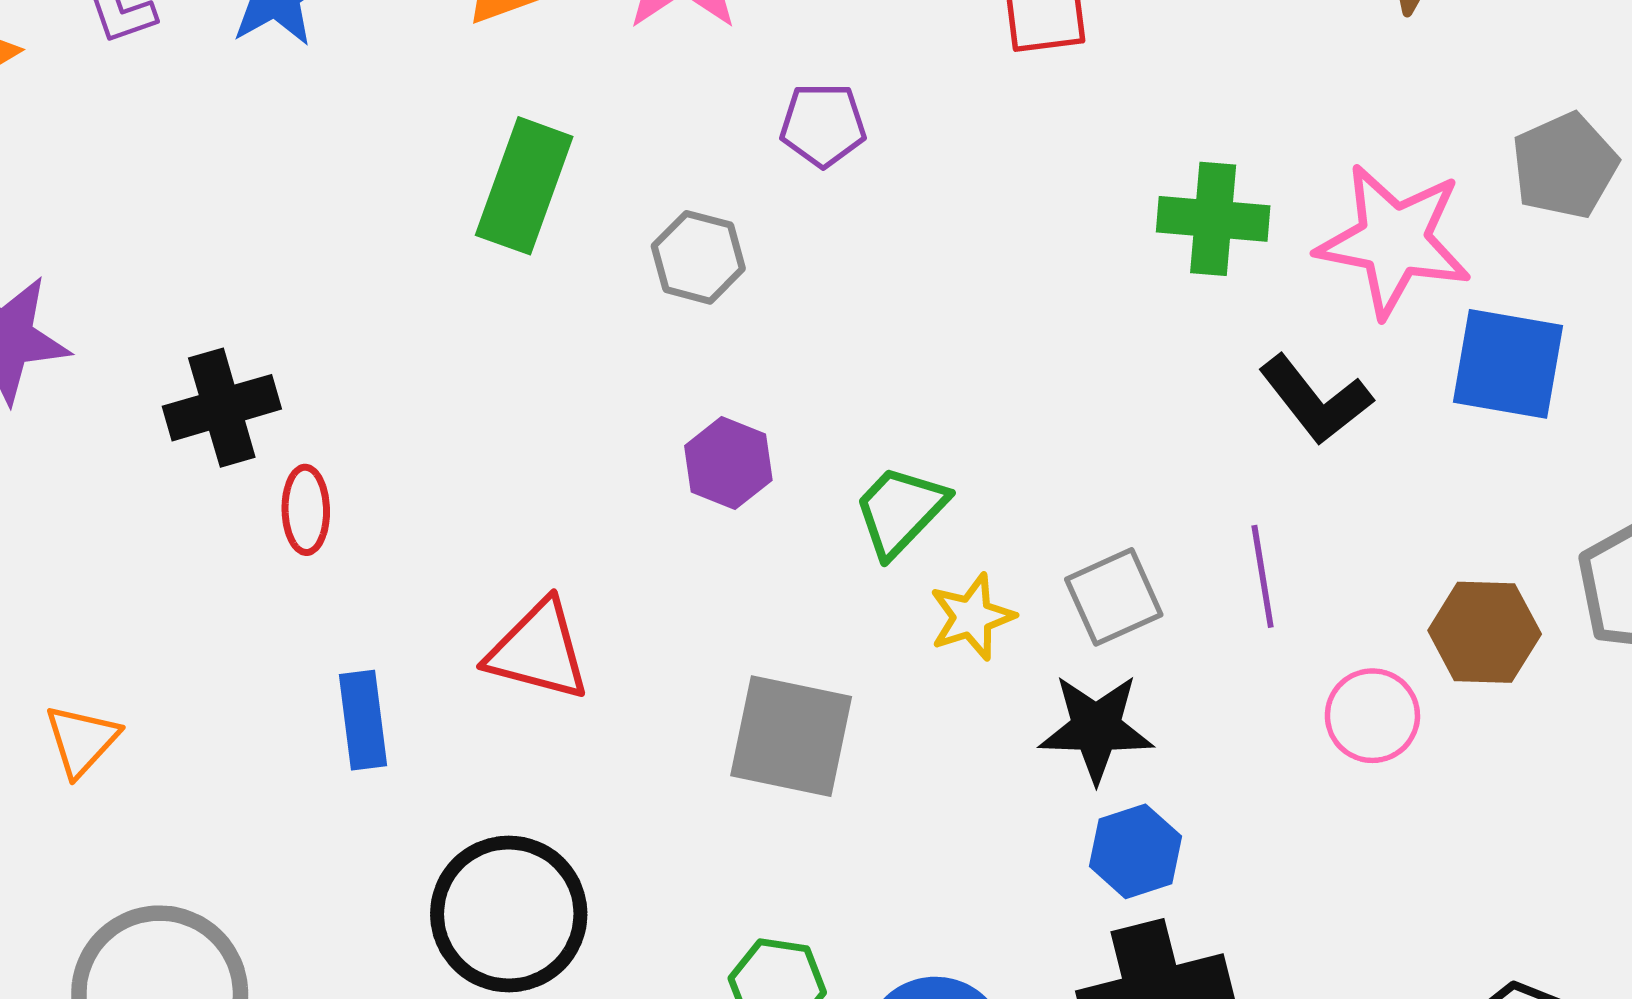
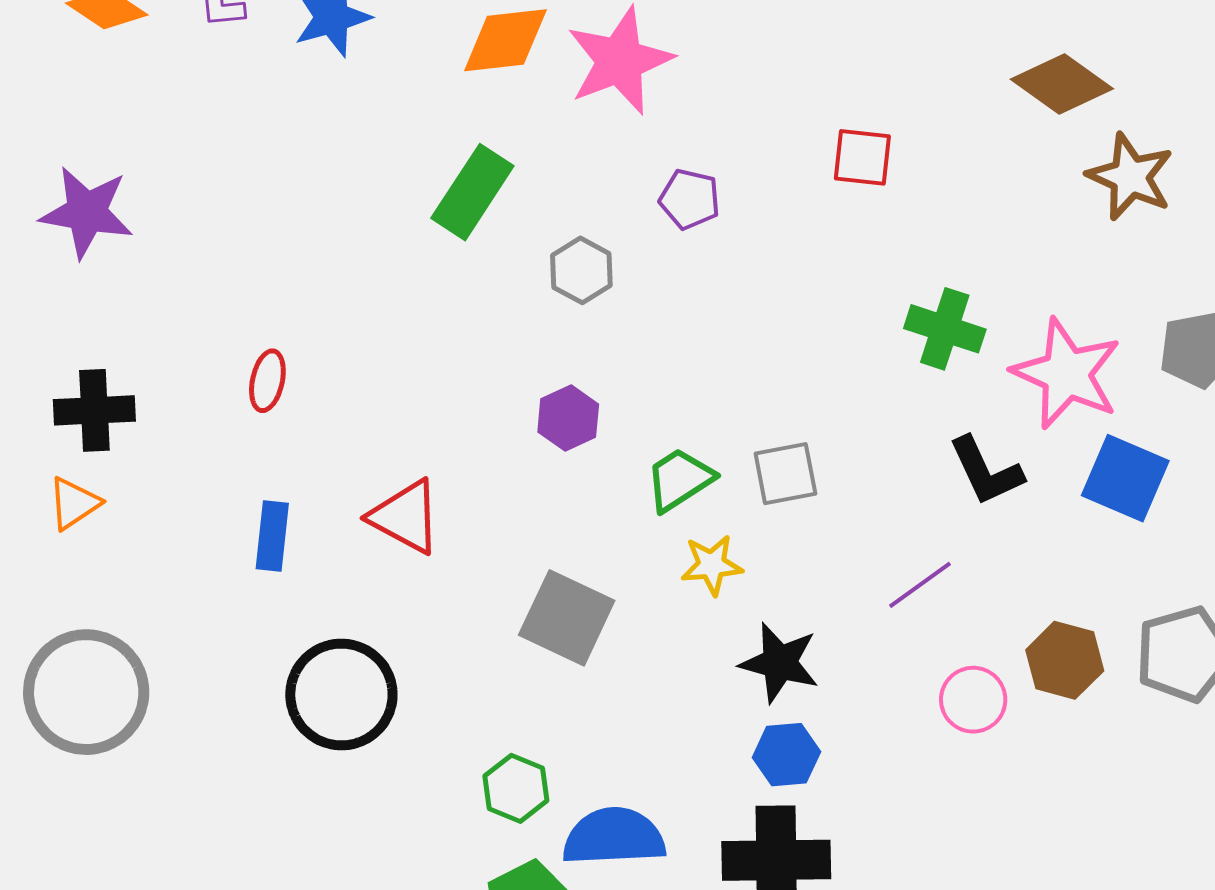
black cross: (222, 408) -> (94, 410), moved
purple line: (1263, 576) -> (920, 585), turned 50
gray square: (1114, 597) -> (785, 474), moved

